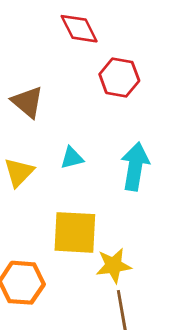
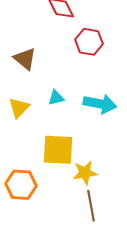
cyan arrow: (135, 166) -> (100, 104), turned 92

